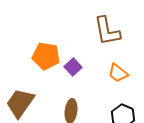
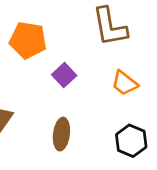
orange pentagon: (46, 56) -> (28, 40), moved

